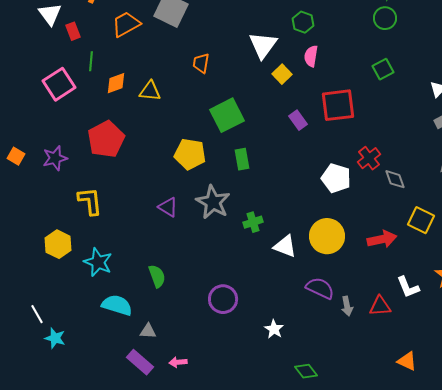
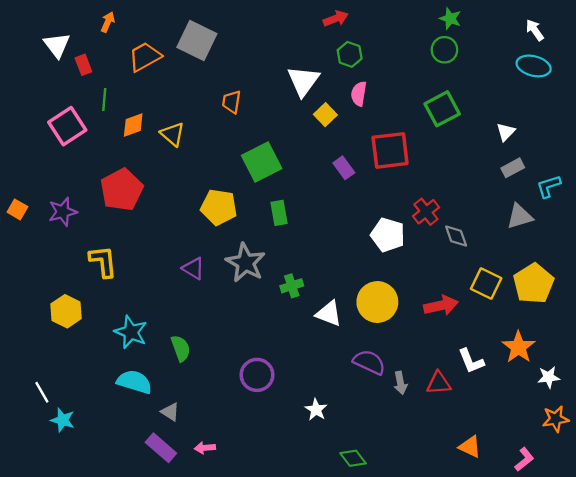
green square: (383, 69) -> (442, 109), size x1.4
yellow triangle: (150, 91) -> (173, 134), turned 35
cyan star: (98, 262) -> (131, 332), moved
gray triangle: (148, 331) -> (170, 412), turned 30

